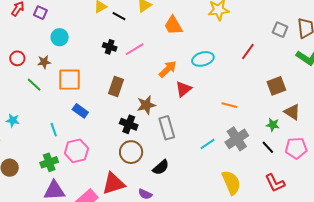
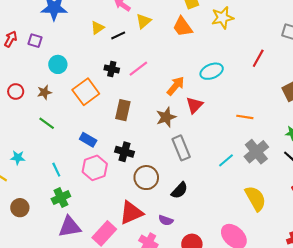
black line: (119, 16) -> (118, 35), turned -48
orange trapezoid: (173, 25) -> (183, 27), moved
orange square: (69, 80) -> (86, 92), moved, turned -30
green line: (34, 85) -> (47, 123), moved
brown star: (146, 105) -> (166, 117), moved
black cross: (129, 124) -> (125, 152), moved
cyan line: (54, 130) -> (56, 170), moved
pink hexagon: (76, 151) -> (95, 168), moved

